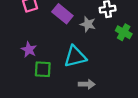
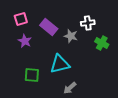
purple star: (29, 50) -> (25, 41), moved
gray arrow: (87, 84) -> (70, 88), turned 136

